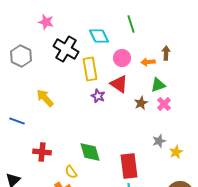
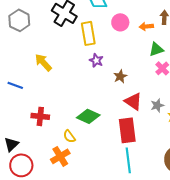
red triangle: (119, 84) -> (133, 101), moved
brown star: (141, 103) -> (120, 76), moved
green diamond: (90, 152) -> (88, 116), turned -50

